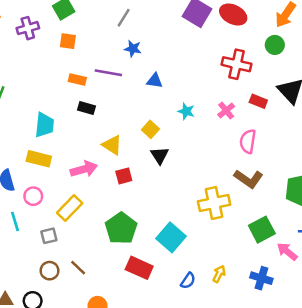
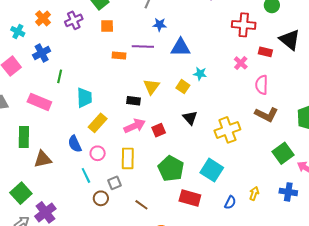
blue triangle: (155, 81) -> (181, 47), size x1.5
black rectangle: (87, 108) -> (134, 101), moved
cyan star: (186, 111) -> (200, 74), moved
cyan trapezoid: (44, 125) -> (84, 98), moved
yellow triangle: (112, 145) -> (151, 87), moved, turned 42
black triangle: (160, 155) -> (190, 118), moved
yellow rectangle: (39, 159) -> (98, 123), turned -54
red square: (124, 176) -> (159, 130), moved
yellow cross: (214, 203) -> (227, 130), moved
yellow rectangle: (70, 208) -> (128, 158), turned -35
brown circle: (50, 271) -> (101, 198), moved

